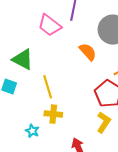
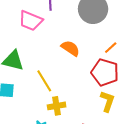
orange semicircle: (88, 52) -> (70, 48), moved

